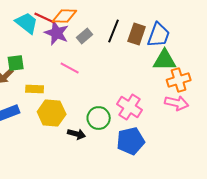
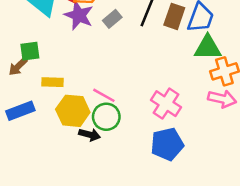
pink line: (70, 68) -> (104, 95), moved
green circle: (99, 118) -> (106, 117), moved
black arrow: (77, 134) -> (90, 135), moved

